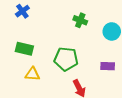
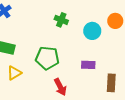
yellow triangle: (32, 74) -> (14, 73), turned -35

